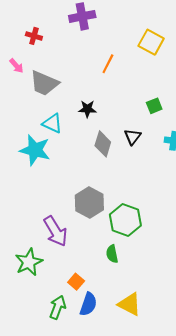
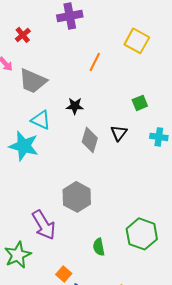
red cross: (34, 36) -> (23, 35), turned 35
green hexagon: (125, 220) -> (142, 234), moved

